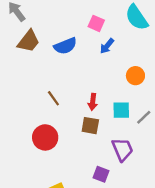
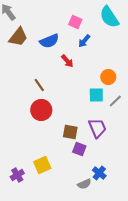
orange circle: (135, 76) -> (108, 77), moved
red arrow: (93, 102) -> (67, 61), moved, turned -48
brown square: (90, 126) -> (70, 132), moved
red circle: (45, 137) -> (41, 110), moved

